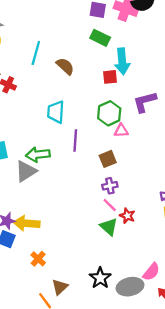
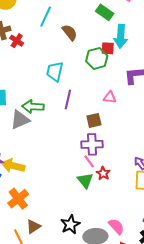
green hexagon: (109, 113) -> (97, 58), moved
purple cross: (110, 186) -> (92, 144), size x1.5
orange cross: (38, 259) -> (18, 199), size x1.5
pink semicircle: (151, 272) -> (116, 226), turned -90

